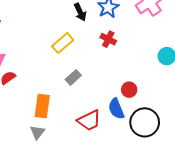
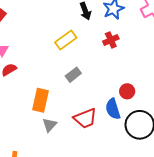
red cross: (108, 39) -> (111, 40), turned 35
gray triangle: (37, 132) -> (50, 125), moved

